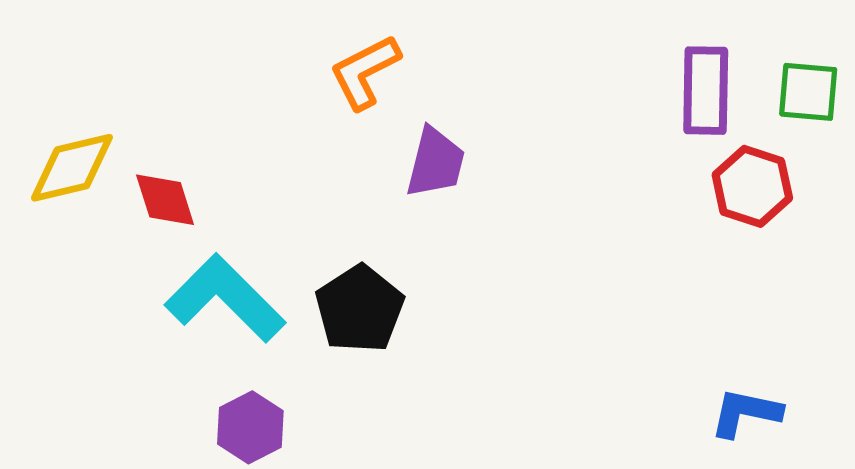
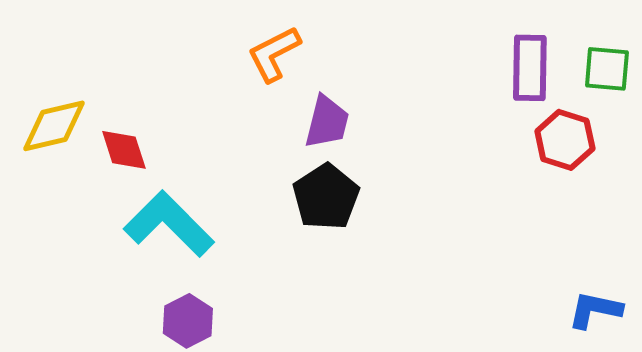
black pentagon: (360, 309) -> (326, 197), moved
blue L-shape: (746, 413) -> (595, 310), moved

